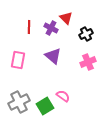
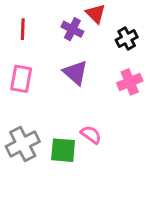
red line: (29, 27) -> (23, 29), moved
green square: (45, 106) -> (63, 150), turned 36

